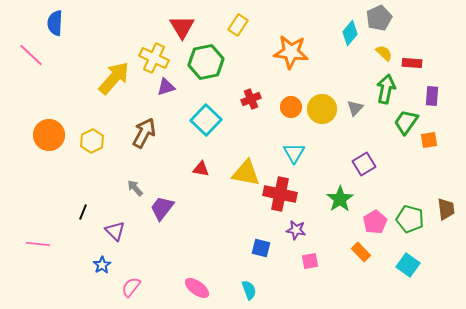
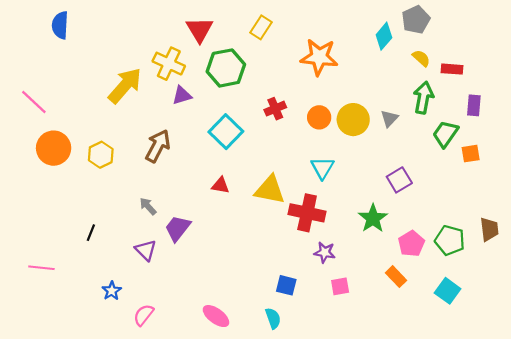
pink line: (31, 55) -> (34, 102), moved
purple triangle: (115, 231) -> (146, 250), moved
blue square: (261, 248) -> (286, 285), moved

